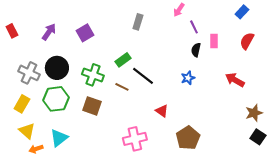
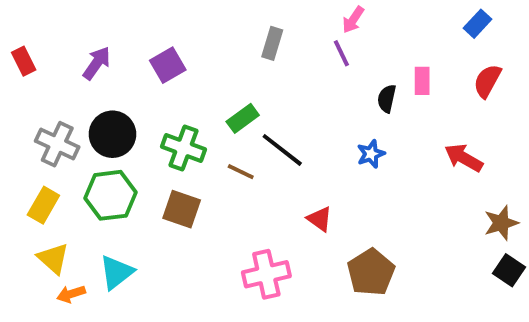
purple line: (194, 27) -> (341, 53), moved

